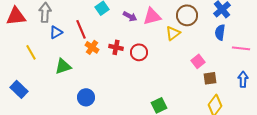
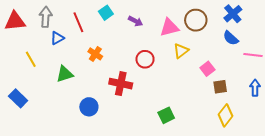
pink triangle: (152, 16) -> (169, 28), moved
red line: (81, 29) -> (78, 22), moved
blue semicircle: (220, 32) -> (231, 38), turned -56
yellow triangle: (173, 33) -> (181, 51), moved
red cross: (116, 47) -> (121, 84), moved, size x1.5

